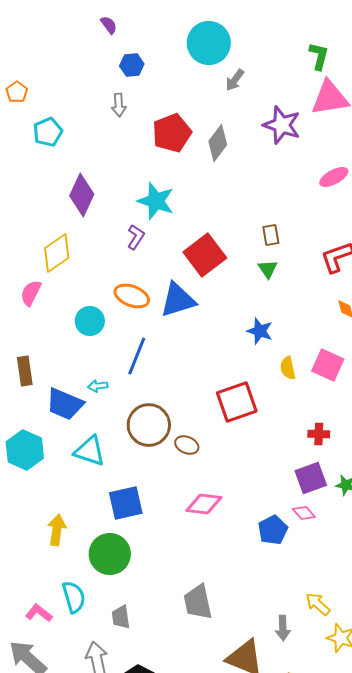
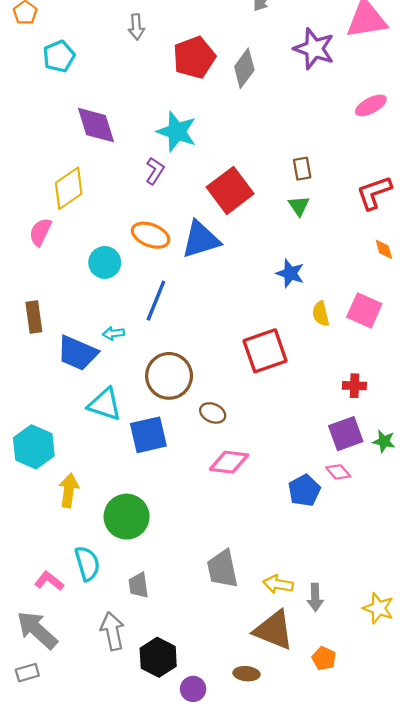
purple diamond: (82, 195) -> (96, 125), turned -42
brown ellipse: (187, 445) -> (213, 413), moved
cyan hexagon: (25, 450) -> (34, 447), moved
blue square: (126, 503) -> (148, 435), moved
yellow arrow: (318, 604) -> (278, 584), moved, turned -32

